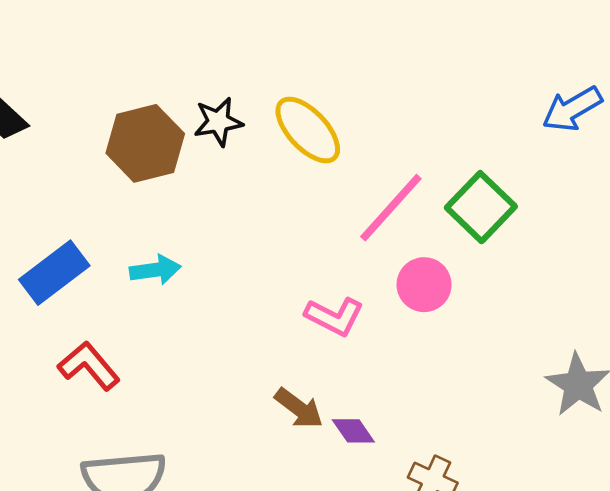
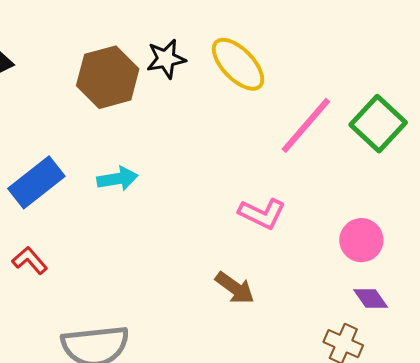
pink circle: (424, 285) -> (361, 240), moved
red L-shape: (89, 366) -> (30, 261), moved, size x0.7
purple diamond: (353, 431) -> (371, 298), moved

